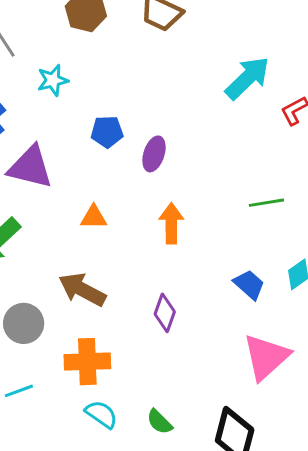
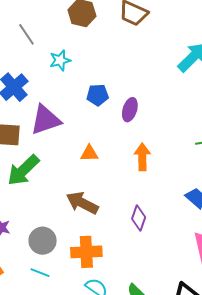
purple triangle: (30, 167) -> (46, 120), turned -32
gray circle: (24, 323) -> (43, 241), moved
cyan line: (19, 391) -> (40, 273), turned 42

